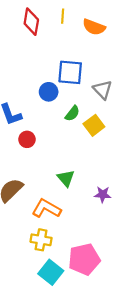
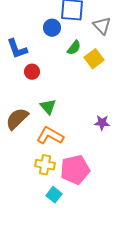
green triangle: (66, 178) -> (48, 107), moved
pink pentagon: (84, 259) -> (75, 170), moved
cyan square: (51, 272) -> (54, 195), size x0.7

